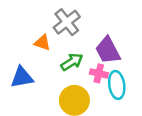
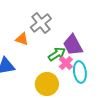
green arrow: (72, 62) -> (57, 54), moved
pink cross: (99, 73) -> (66, 63), turned 32

